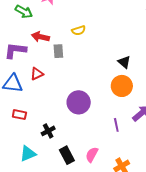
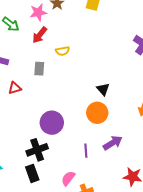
red arrow: (40, 37) -> (40, 35), moved, turned -72
black cross: (48, 131) -> (37, 150), moved, size x1.5
pink semicircle: (92, 155) -> (68, 178), moved

